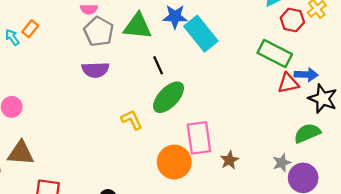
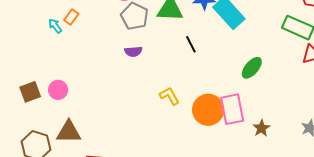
purple semicircle: (95, 70) -> (133, 51), size x0.7
green ellipse: (169, 97) -> (252, 68), moved, size x0.7
orange circle: (174, 162) -> (208, 110), moved

